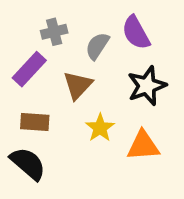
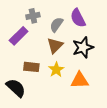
brown triangle: (78, 85) -> (55, 45), moved
brown rectangle: (35, 122) -> (31, 67), moved

